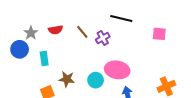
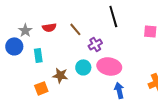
black line: (121, 18) -> (113, 16), turned 60
purple cross: (103, 38) -> (95, 44), moved
cyan circle: (96, 80) -> (83, 67), moved

